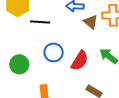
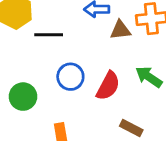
brown triangle: (91, 22) -> (120, 30), turned -42

